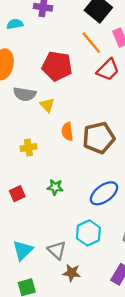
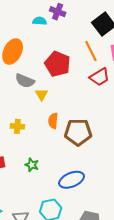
cyan semicircle: (15, 24) -> (40, 21), moved

